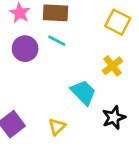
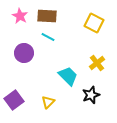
purple circle: (25, 49) -> (24, 53), moved
yellow cross: (112, 66) -> (97, 63), moved

